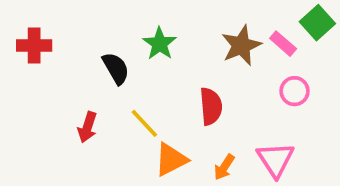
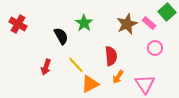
red cross: (34, 45) -> (18, 24), turned 30
orange arrow: (224, 167) -> (118, 77), moved

